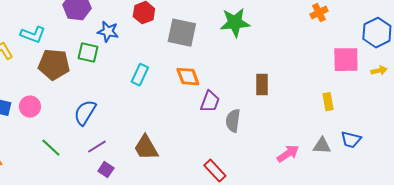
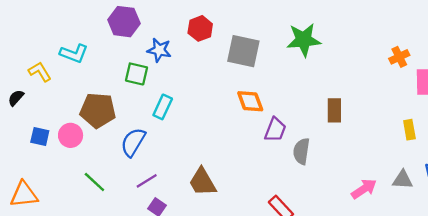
orange cross: (319, 13) -> (399, 57), moved
brown pentagon: (54, 65) -> (98, 110), moved
cyan rectangle: (140, 75) -> (163, 107), moved

